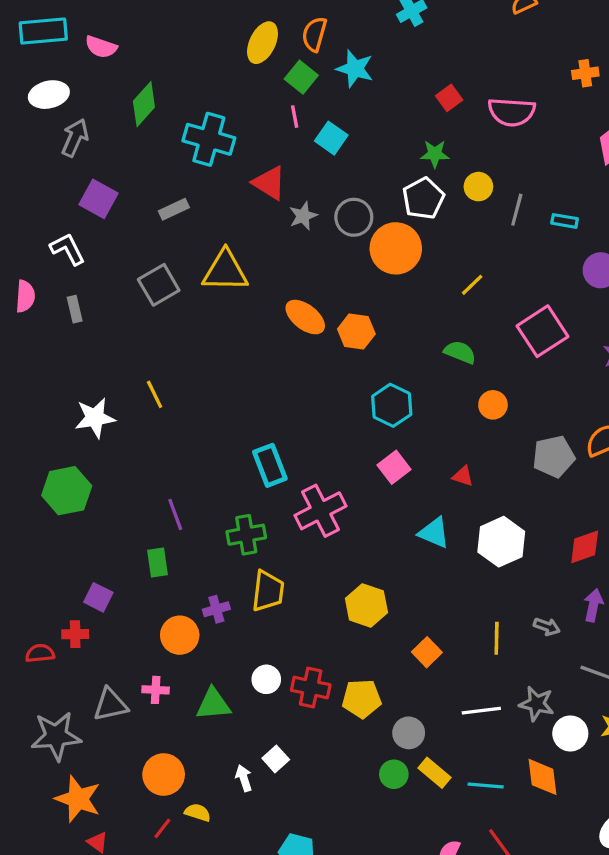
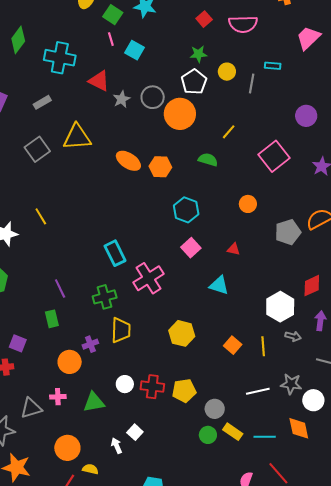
cyan rectangle: (565, 221) -> (273, 66), moved
green semicircle: (460, 352) -> (208, 160), moved
white hexagon: (501, 542) -> (280, 307), moved
orange square: (427, 652) -> (233, 345), moved

